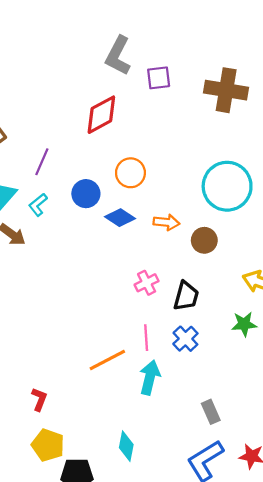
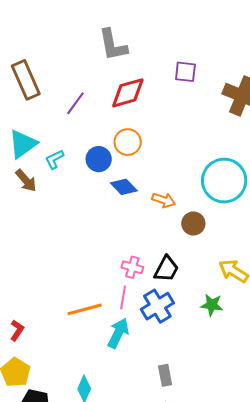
gray L-shape: (118, 56) -> (113, 45), moved, turned -51
purple line: (42, 162) -> (75, 103), moved
orange circle: (130, 173) -> (128, 142), moved
pink cross: (147, 283) -> (132, 267), moved, turned 30
blue cross: (185, 339) -> (157, 306), size x1.4

